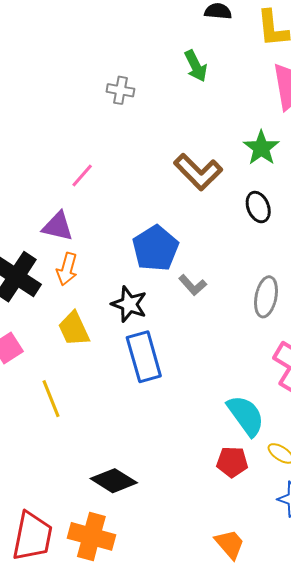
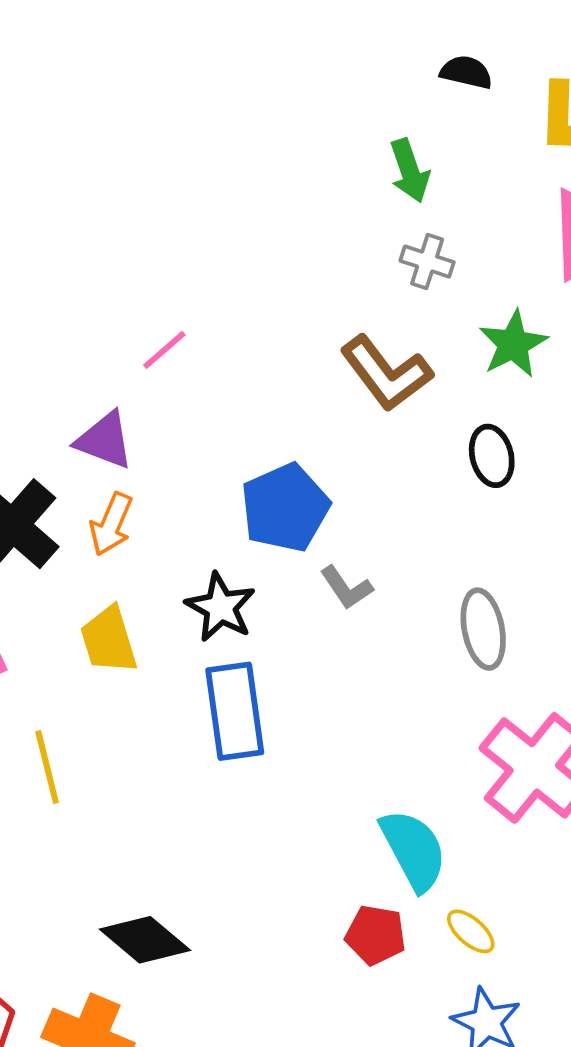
gray cross: (120, 90) -> (427, 261), moved
gray ellipse: (266, 297) -> (483, 629), turned -30

